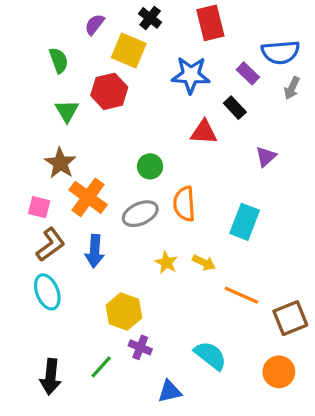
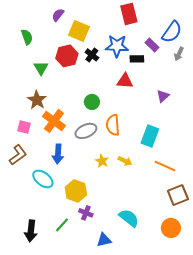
black cross: (150, 18) -> (92, 55), moved
blue semicircle: (280, 52) -> (172, 32), turned -50
green semicircle: (59, 60) -> (27, 37), moved
black rectangle: (235, 108) -> (137, 59), moved, turned -48
brown L-shape: (51, 245) -> (18, 155), moved
cyan ellipse: (47, 292) -> (43, 179), moved, turned -30
orange line: (241, 295) -> (165, 166), moved

